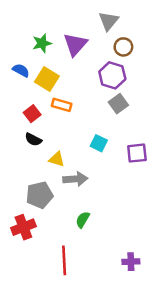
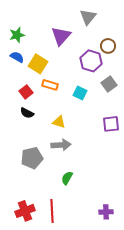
green star: (42, 43) -> (17, 35), moved
brown circle: (123, 47) -> (108, 46), moved
gray square: (118, 104) -> (109, 84), moved
cyan square: (99, 143) -> (80, 93), moved
yellow triangle: (57, 159) -> (59, 122), moved
red cross: (23, 227) -> (25, 211), moved

